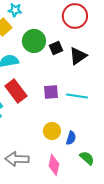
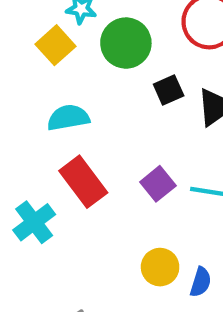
green circle: (34, 41) -> (126, 43), moved
purple square: (51, 92) -> (158, 184), turned -35

